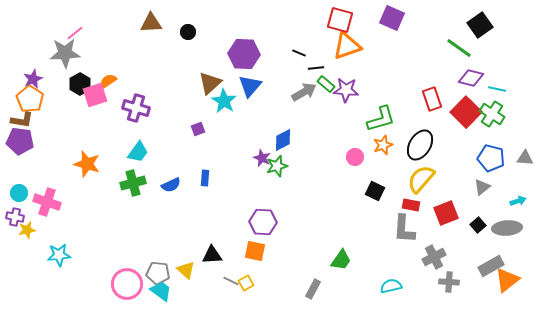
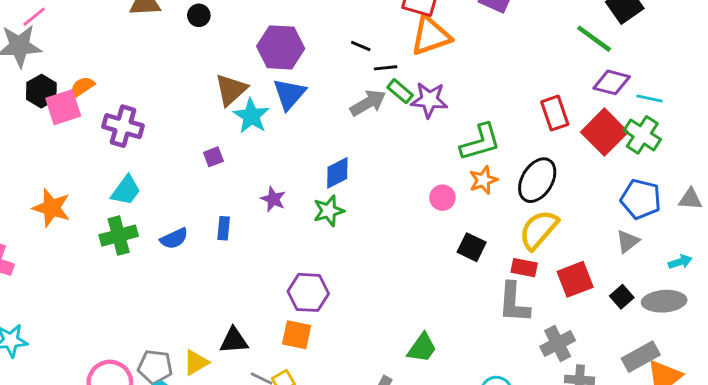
purple star: (262, 158) -> (273, 199), moved
yellow triangle: (186, 270) -> (196, 362), turned 48

